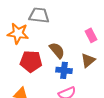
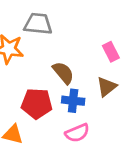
red pentagon: (31, 61) -> (37, 104), moved

